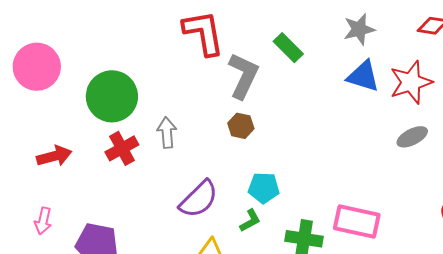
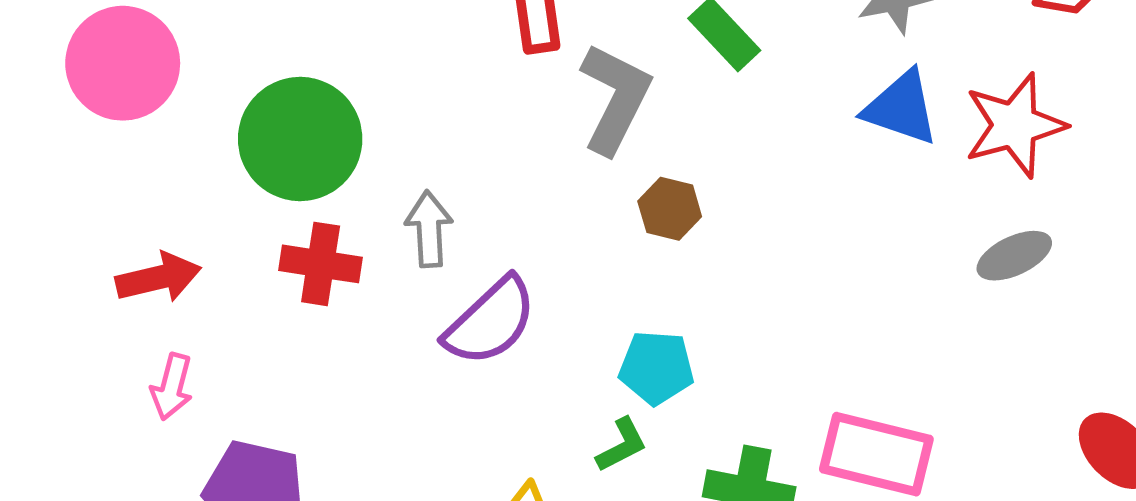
brown hexagon: (241, 126) -> (670, 209), moved
red cross: (122, 148) -> (321, 264), turned 36
purple semicircle: (199, 199) -> (490, 321), moved
pink arrow: (43, 221) -> (172, 387), moved

